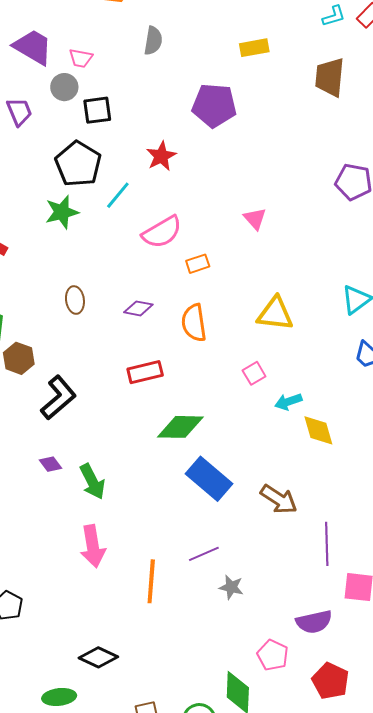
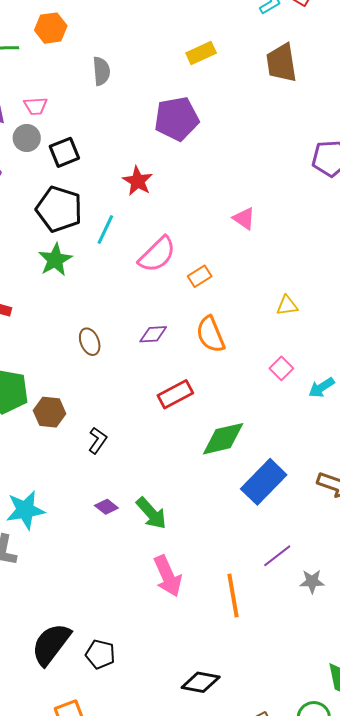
yellow triangle: (275, 314) -> (287, 306), size x0.6
black L-shape: (58, 398) -> (98, 440), size x0.6
blue rectangle: (209, 479) -> (264, 482), turned -72

